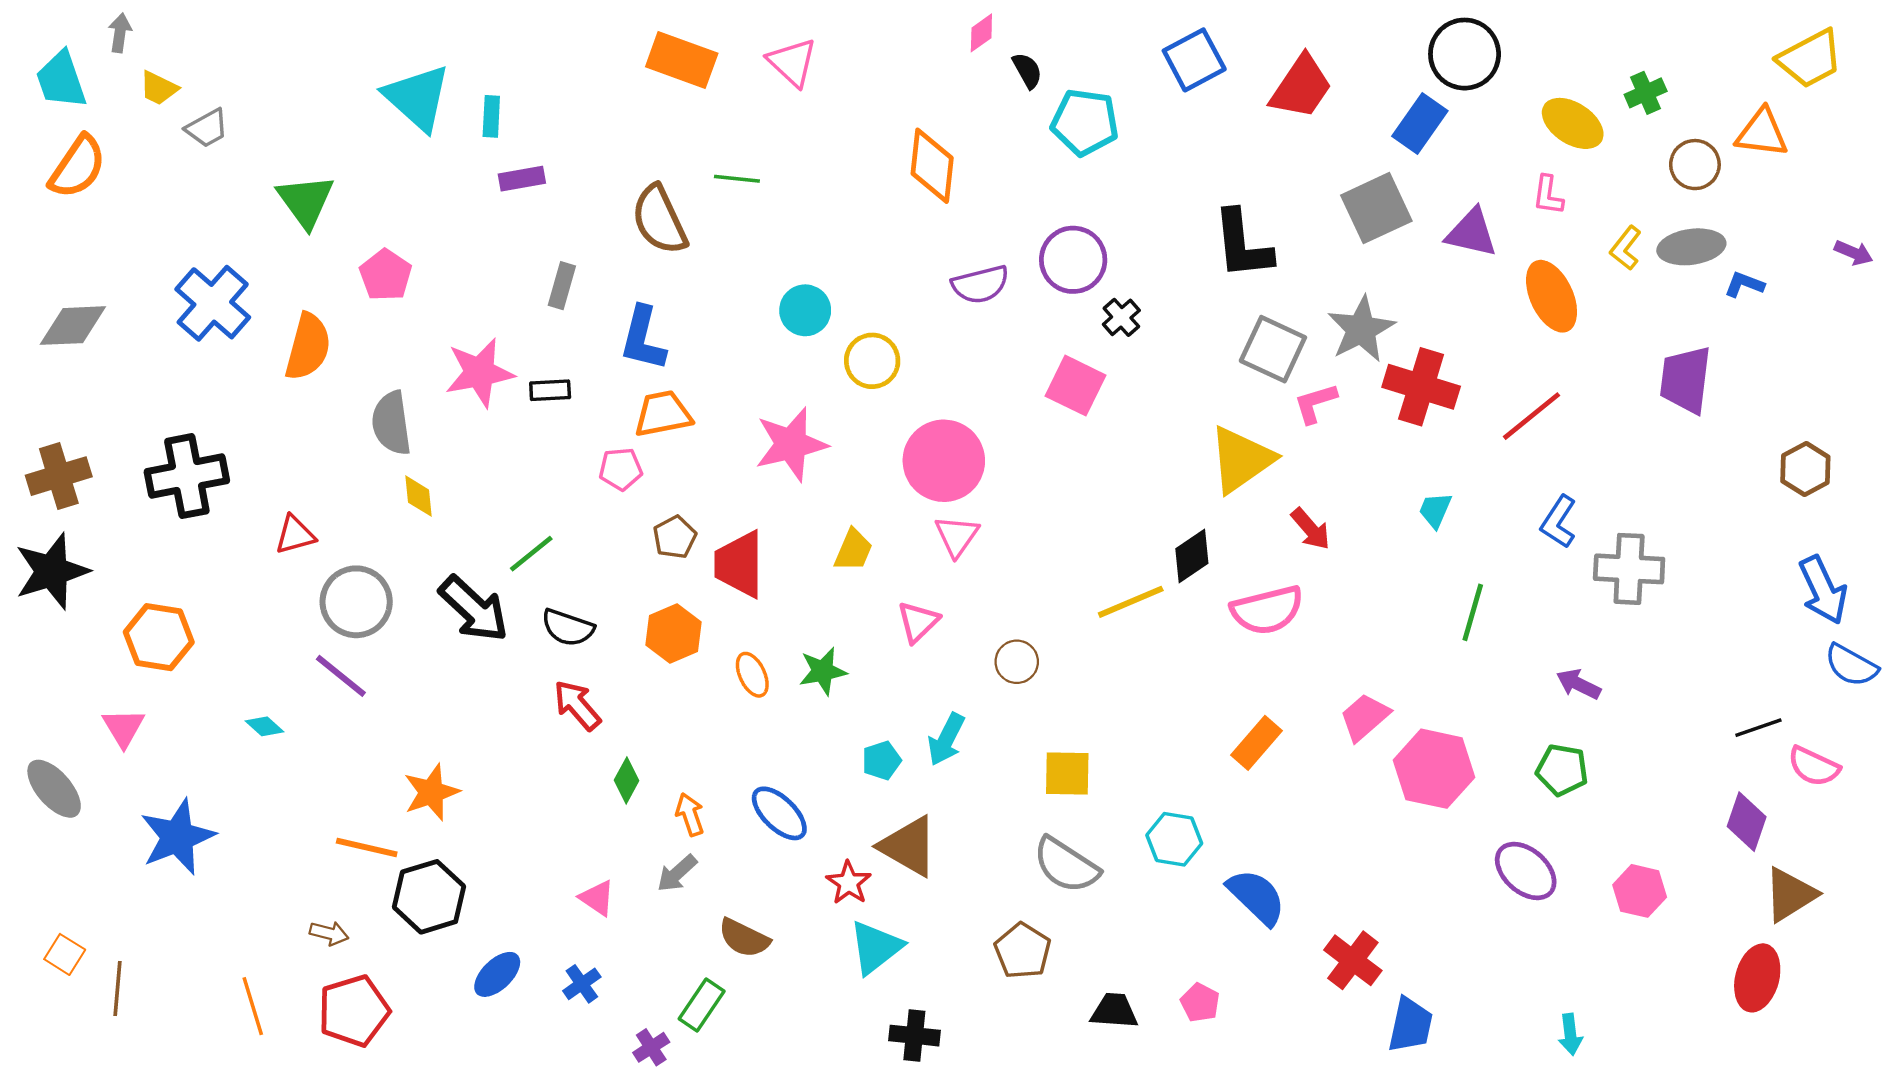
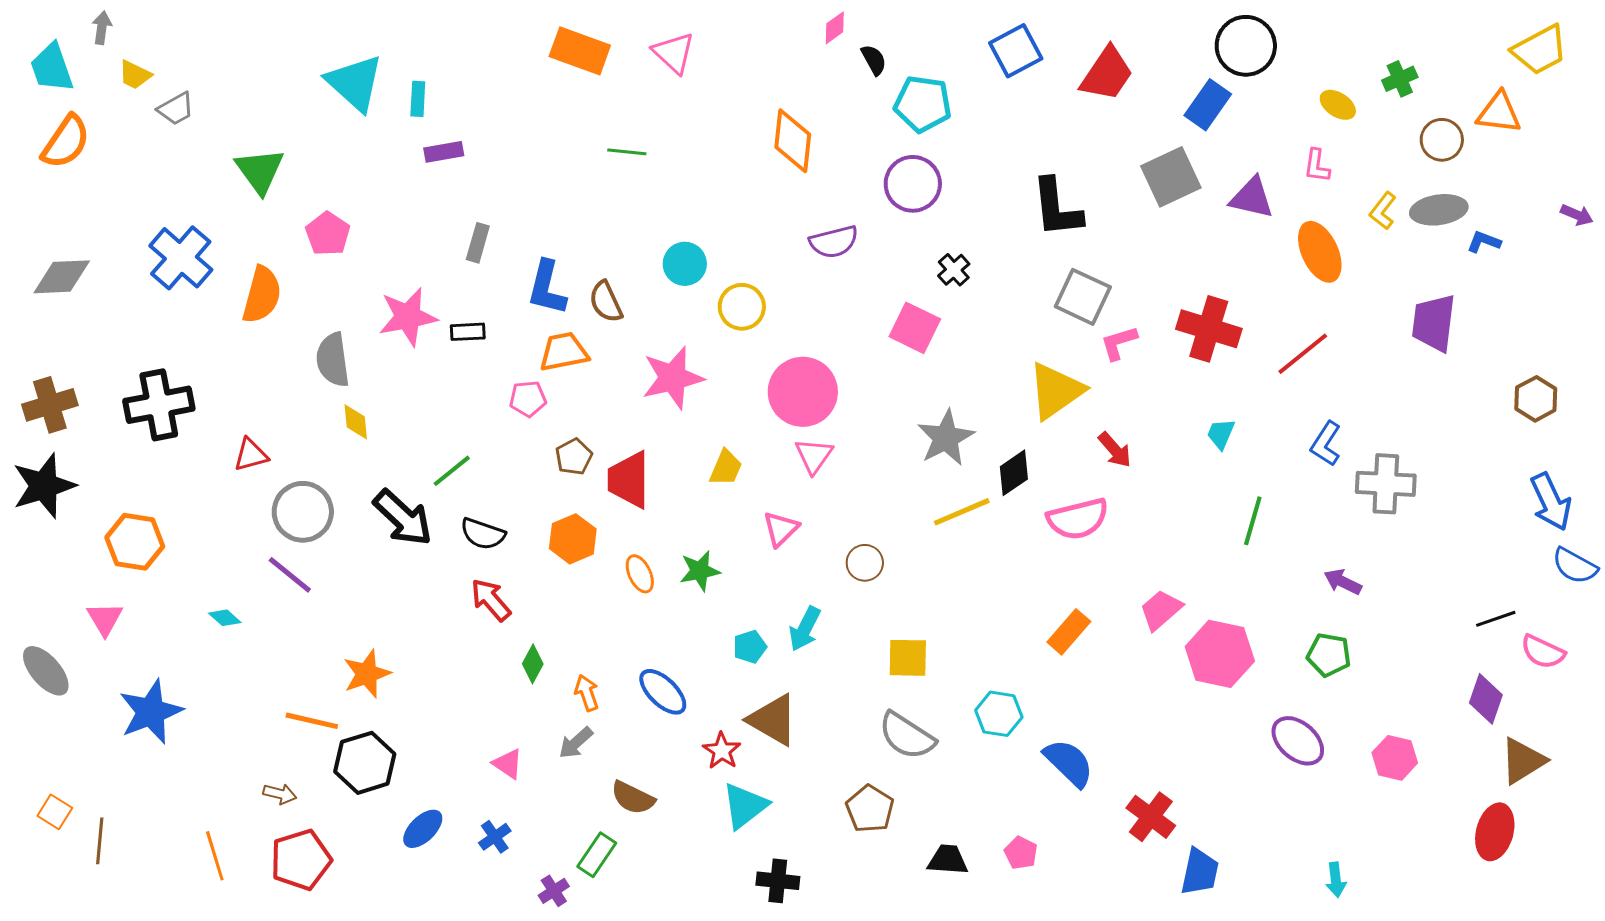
yellow ellipse: (1573, 123) -> (1338, 105), size x0.7
brown semicircle: (659, 220) -> (606, 302), moved, size x0.7
purple circle: (1073, 260) -> (913, 184), moved
gray star: (1361, 329) -> (946, 438), moved

